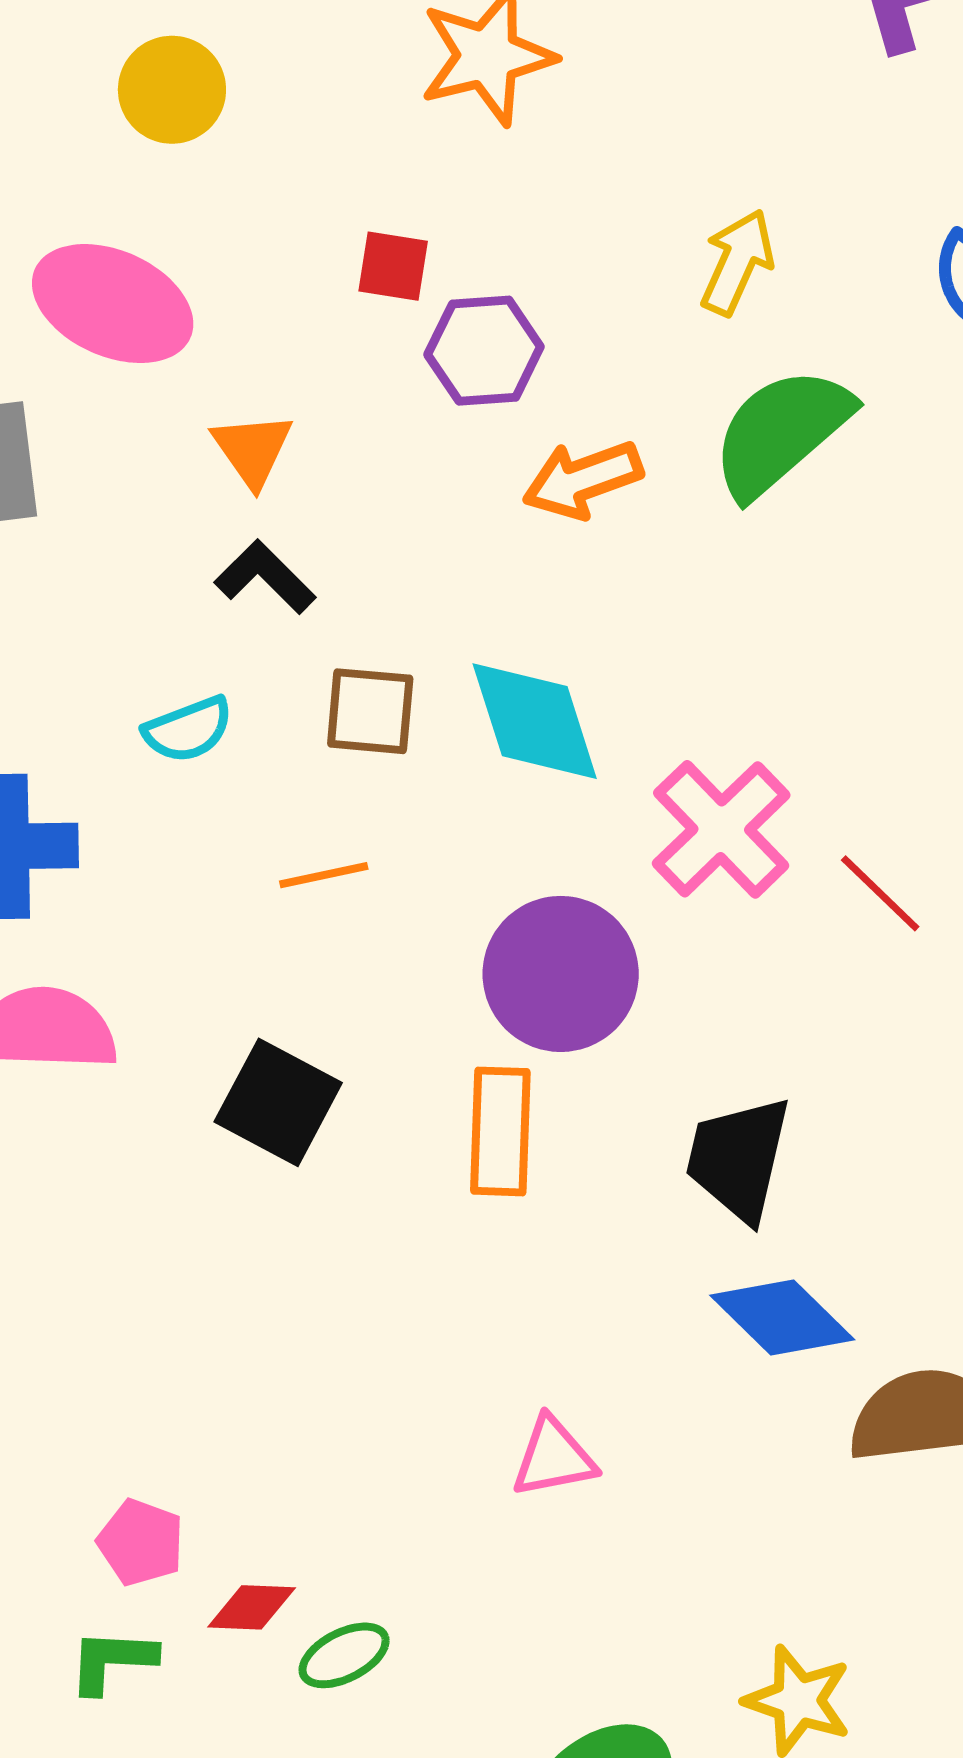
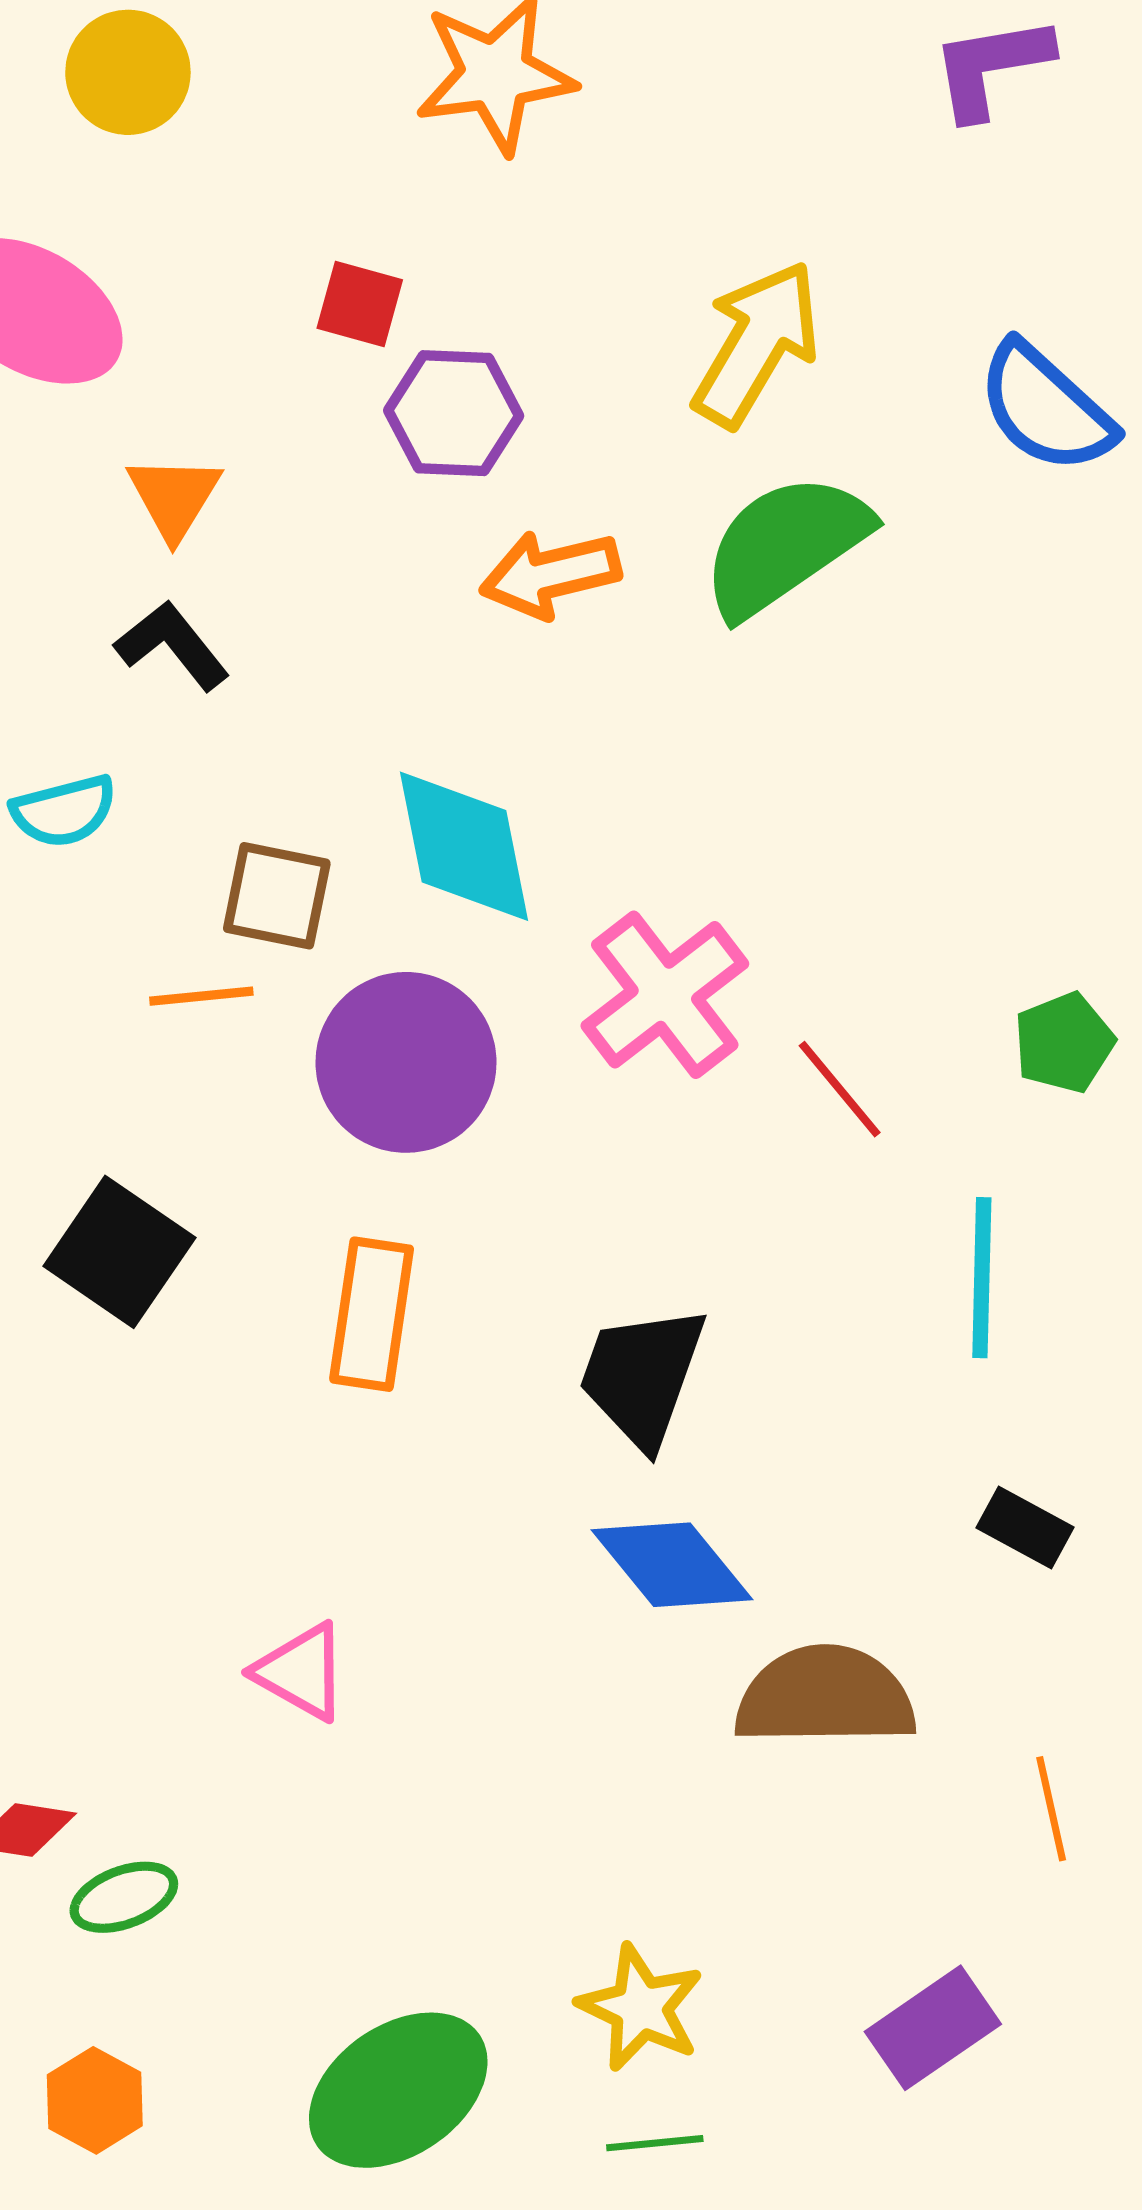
yellow arrow: (737, 262) -> (756, 344), size x1.4
brown square: (370, 711) -> (277, 896), moved
purple circle: (561, 974) -> (406, 1062), moved
pink triangle: (553, 1457) -> (301, 1672), moved, turned 34

